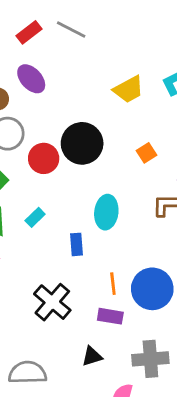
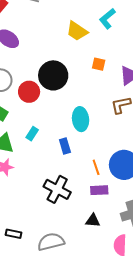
yellow trapezoid: (129, 89) -> (77, 31), turned 75
orange square: (147, 153) -> (99, 64), moved, turned -32
black triangle: (92, 356) -> (93, 221), turned 35

